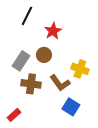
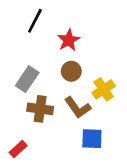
brown circle: (44, 55) -> (71, 71), moved
yellow cross: (80, 69) -> (104, 89), turned 36
blue square: (71, 107) -> (92, 139), turned -30

